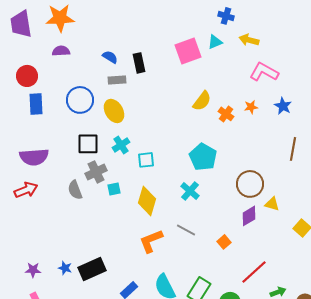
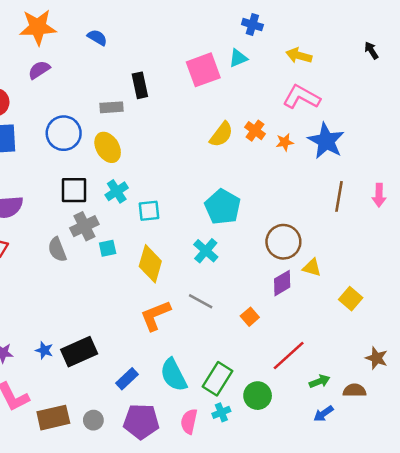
yellow arrow: (249, 40) -> (299, 56), moved
purple semicircle: (61, 51) -> (39, 70), turned -30
blue semicircle: (110, 57) -> (97, 37), moved
blue star: (283, 106) -> (326, 141), size x1.6
orange cross: (226, 114) -> (255, 131), moved

